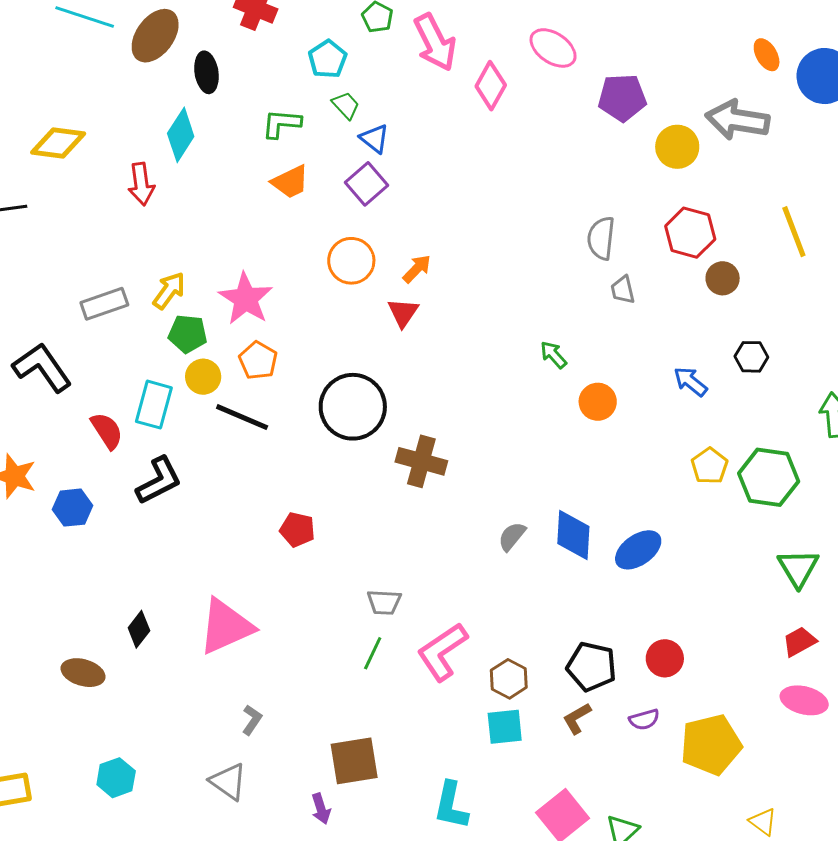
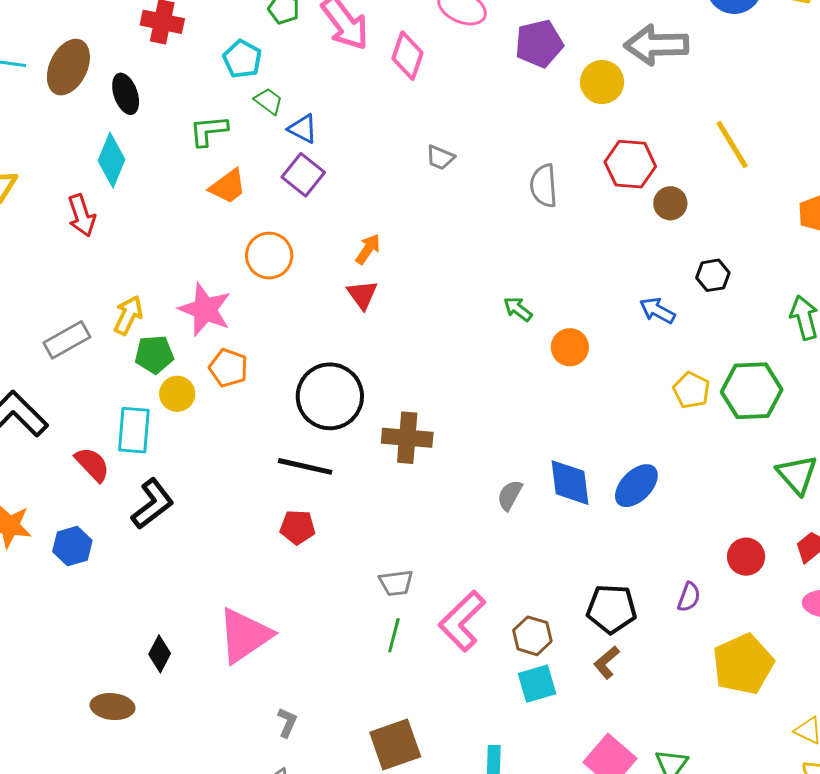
orange circle: (351, 261) -> (269, 256), moved
gray trapezoid: (623, 290) -> (440, 157), moved, turned -44
black line: (242, 417) -> (305, 466), moved
red circle: (665, 658) -> (746, 557), moved
purple semicircle: (644, 719) -> (689, 597), moved, turned -44

